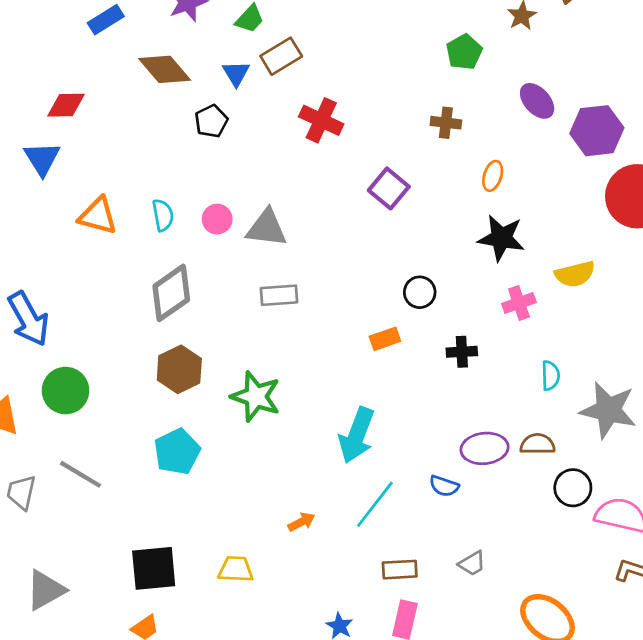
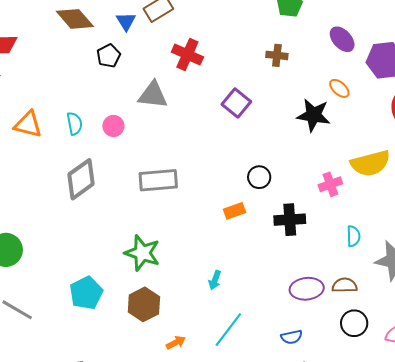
orange ellipse: (493, 176) -> (339, 88), moved, turned -65
gray triangle: (267, 228) -> (153, 95), moved
black star: (501, 238) -> (313, 115), moved
yellow semicircle: (575, 274) -> (370, 163), size x1.4
gray rectangle: (279, 295) -> (158, 180), size x1.4
black cross: (462, 352) -> (290, 220), size x1.4
brown hexagon: (179, 369) -> (144, 304), moved
cyan arrow: (357, 435) -> (215, 280), size x0.5
blue semicircle: (444, 486) -> (292, 337), moved, turned -30
black circle: (573, 488) -> (354, 323), moved

